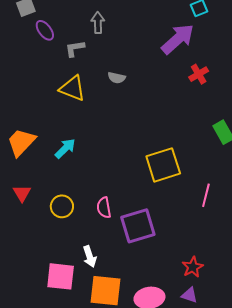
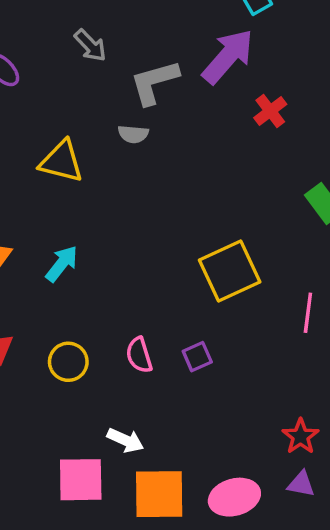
gray arrow: (98, 23) -> (90, 45), turned 145
gray L-shape: (75, 48) -> (154, 82), moved, size x1.5
purple square: (138, 226) -> (197, 357), moved, size x0.5
white arrow: (90, 257) -> (125, 440), turned -40

